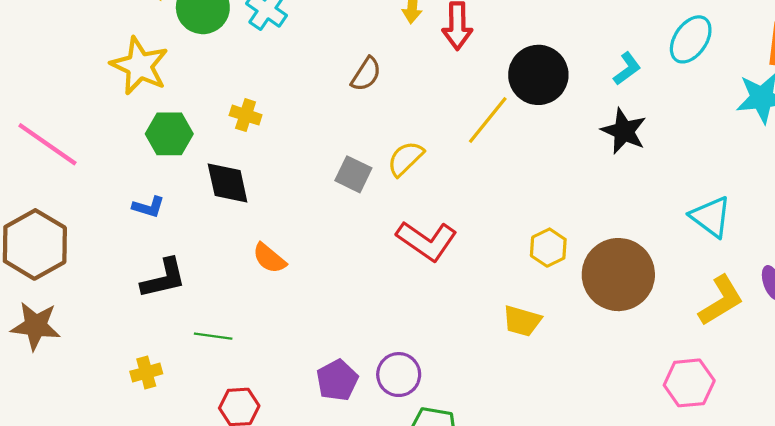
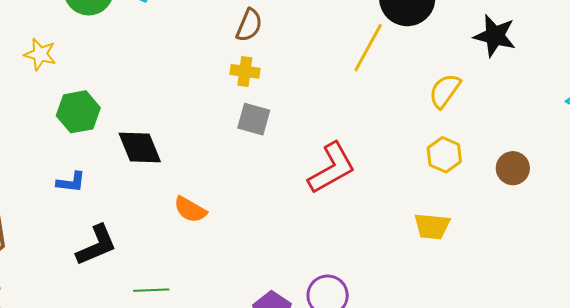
yellow star: (140, 66) -> (40, 54), size x0.6
yellow cross: (246, 115) -> (245, 71), moved
yellow semicircle: (405, 159) -> (445, 91), moved
red L-shape: (427, 241) -> (332, 168), turned -54
brown circle: (618, 275) -> (513, 168), size x0.5

